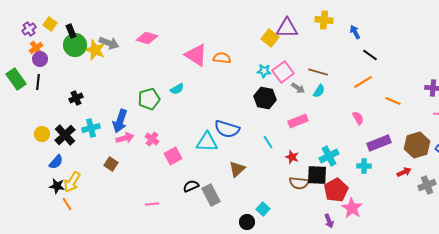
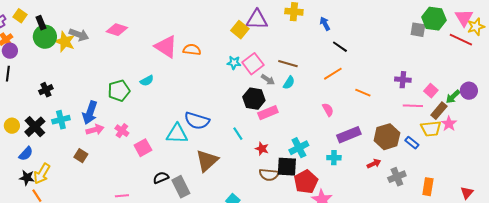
black hexagon: (265, 98) -> (254, 99), moved
brown triangle: (237, 169) -> (207, 161), size x1.4

